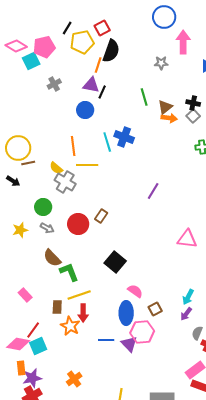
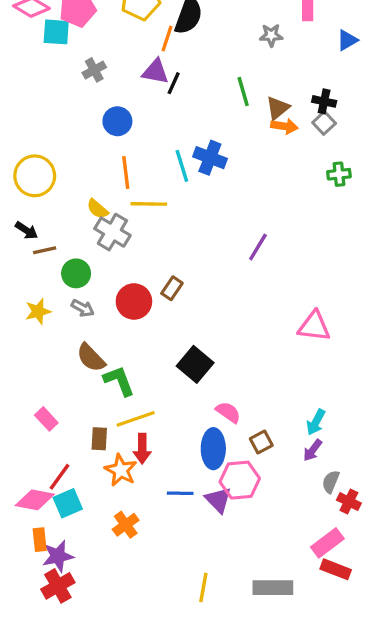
cyan square: (31, 61) -> (56, 32), turned 30
blue circle: (85, 110) -> (117, 121), moved
brown line: (28, 163) -> (45, 250), moved
orange cross: (74, 379) -> (126, 525), moved

